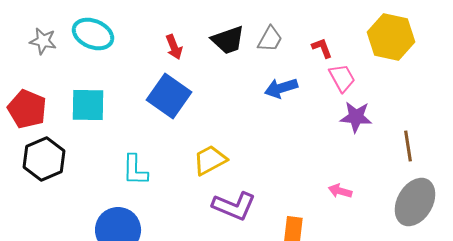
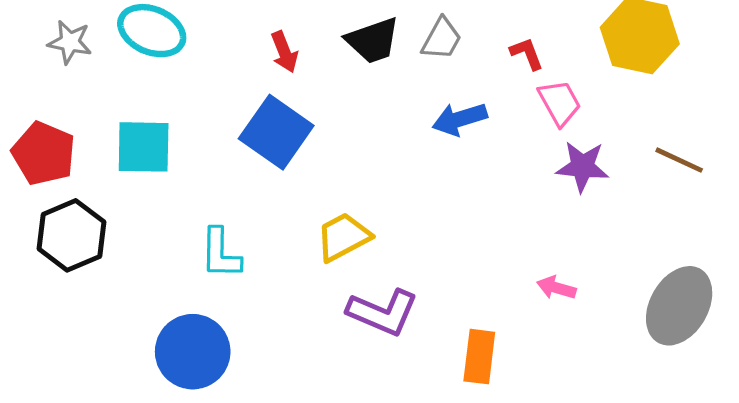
brown line: (408, 146) -> (679, 160), moved, turned -56

